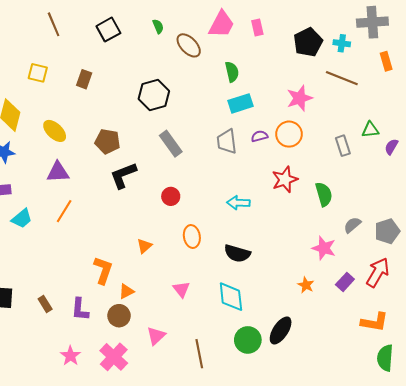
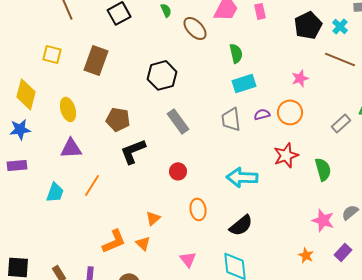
cyan cross: (342, 43) -> (340, 26), turned 35
brown rectangle: (84, 79) -> (96, 60), size x1.6
pink star: (300, 98) -> (300, 78), size x0.7
yellow ellipse: (55, 131) -> (68, 109), turned 30
gray rectangle: (343, 146) -> (341, 123), turned 66
cyan arrow: (238, 203) -> (242, 177), size x1.4
orange line: (64, 211) -> (92, 185), moved
cyan trapezoid: (22, 219) -> (55, 192), moved, turned -30
gray semicircle: (352, 225) -> (350, 212), moved
black semicircle: (237, 253) -> (241, 225), turned -55
orange L-shape: (103, 270) -> (114, 241), turned 48
orange triangle: (126, 291) -> (143, 243), moved, turned -49

